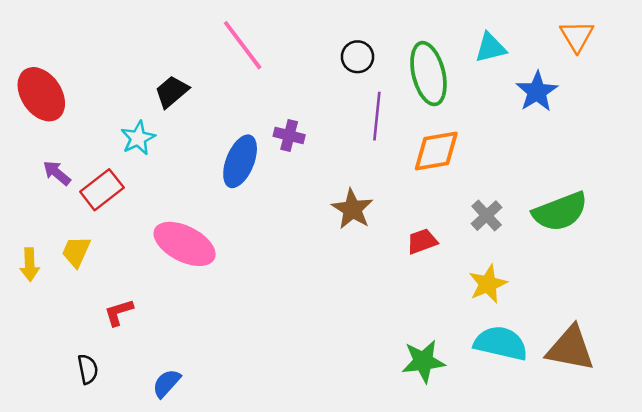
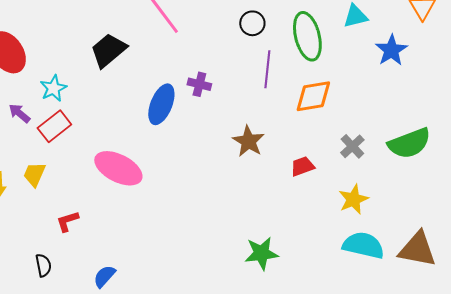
black trapezoid: (172, 92) -> (108, 50), size x1.4
cyan star: (138, 138) -> (53, 88), moved
green star: (423, 361) -> (261, 253), moved

